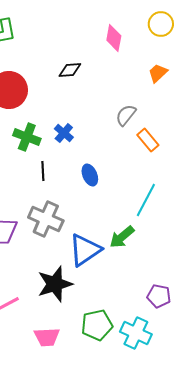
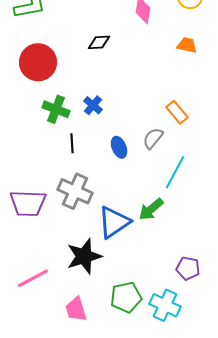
orange trapezoid: (158, 73) -> (187, 45), turned 55
gray semicircle: (126, 115) -> (153, 138), moved
pink trapezoid: (47, 337) -> (76, 309), turned 76

